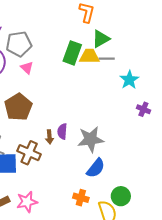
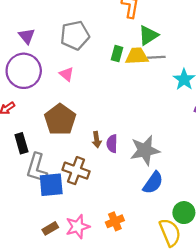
gray pentagon: (19, 44) -> (75, 35), moved
green rectangle: (72, 53) -> (117, 54), size x0.6
brown arrow: (49, 137) -> (97, 140), moved
orange cross: (81, 198) -> (115, 221), moved, turned -35

